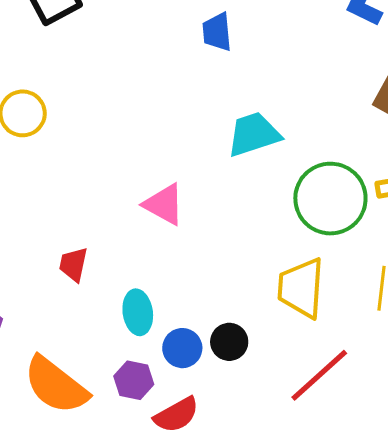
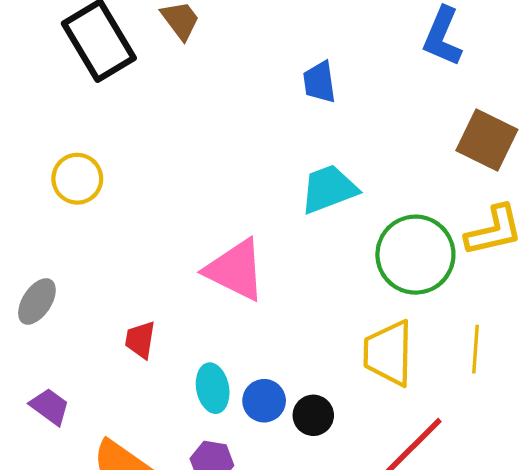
blue trapezoid: (217, 32) -> (319, 82), moved
pink triangle: (164, 204) -> (235, 270), size x1.4
blue circle: (182, 348) -> (264, 401), moved

